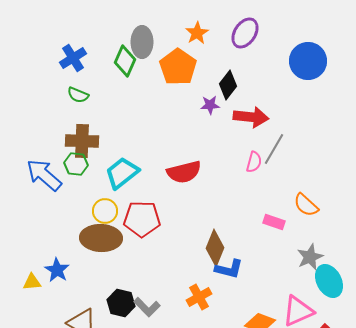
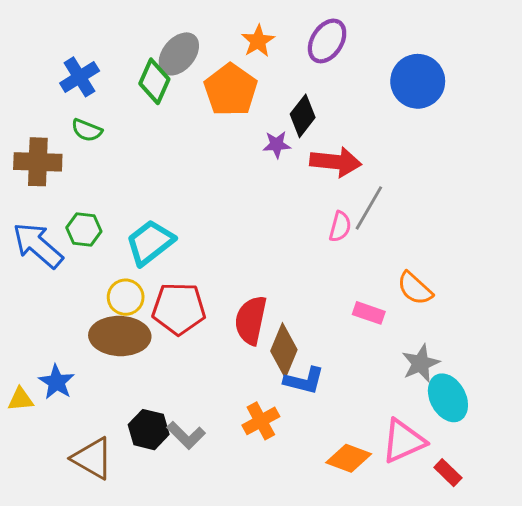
gray ellipse: (142, 42) -> (179, 54), turned 40
brown cross: (82, 141) -> (38, 162), moved
red semicircle: (184, 172) -> (251, 320), moved, turned 116

